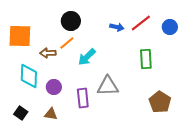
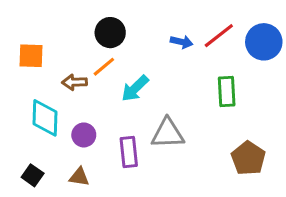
blue circle: (170, 27) -> (264, 42), size x1.5
orange square: (20, 36) -> (31, 56), size x0.7

